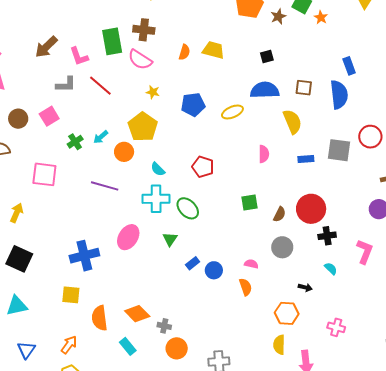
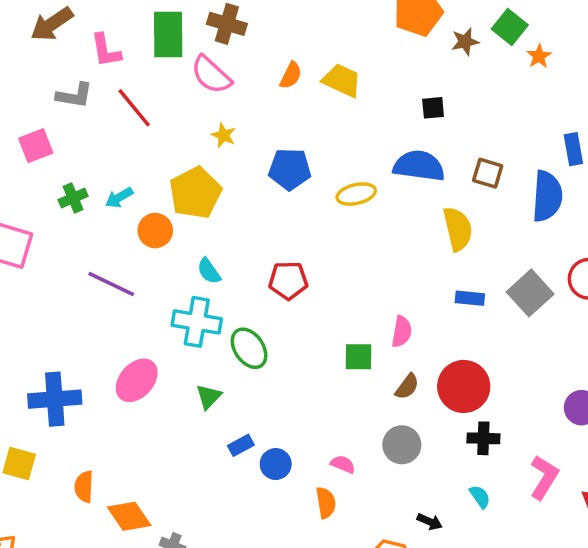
gray square: (339, 150) -> (530, 293), turned 30
pink semicircle: (264, 154) -> (402, 332), moved
red pentagon: (203, 167) -> (288, 280), turned -30
orange semicircle: (99, 318) -> (84, 487), moved, size x0.7

